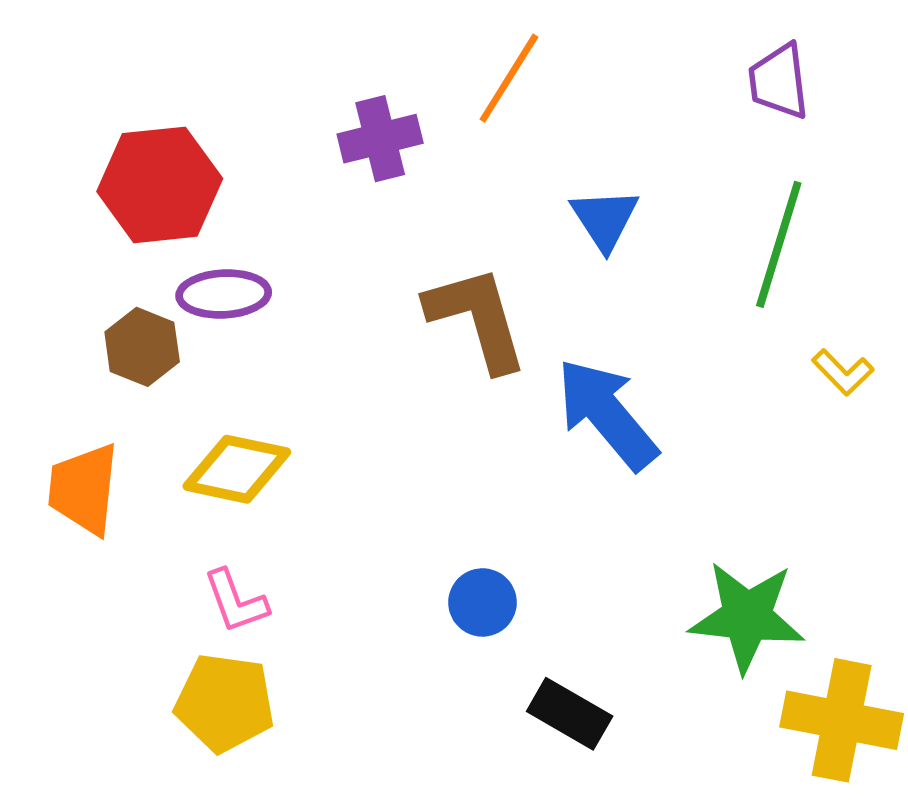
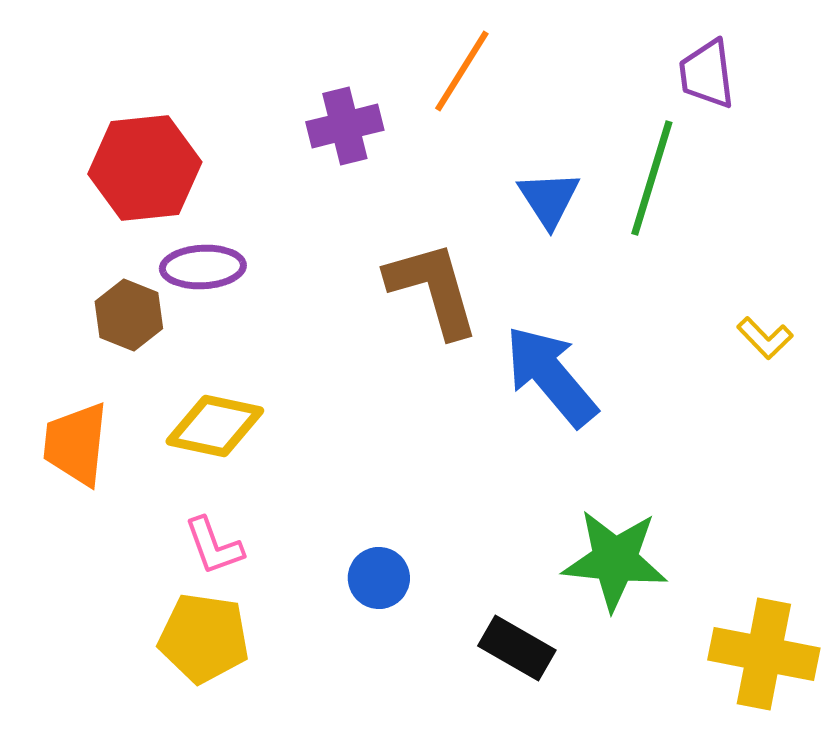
green line: (779, 244) -> (652, 178), moved
blue circle: (482, 602) -> (379, 578), moved
green star: (747, 617) -> (615, 560), moved

